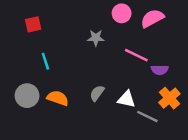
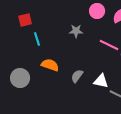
cyan line: (45, 61) -> (37, 39), moved
orange semicircle: (58, 98) -> (50, 65), moved

